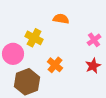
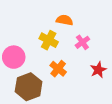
yellow cross: (34, 38) -> (49, 40), moved
pink cross: (94, 40) -> (82, 42), moved

